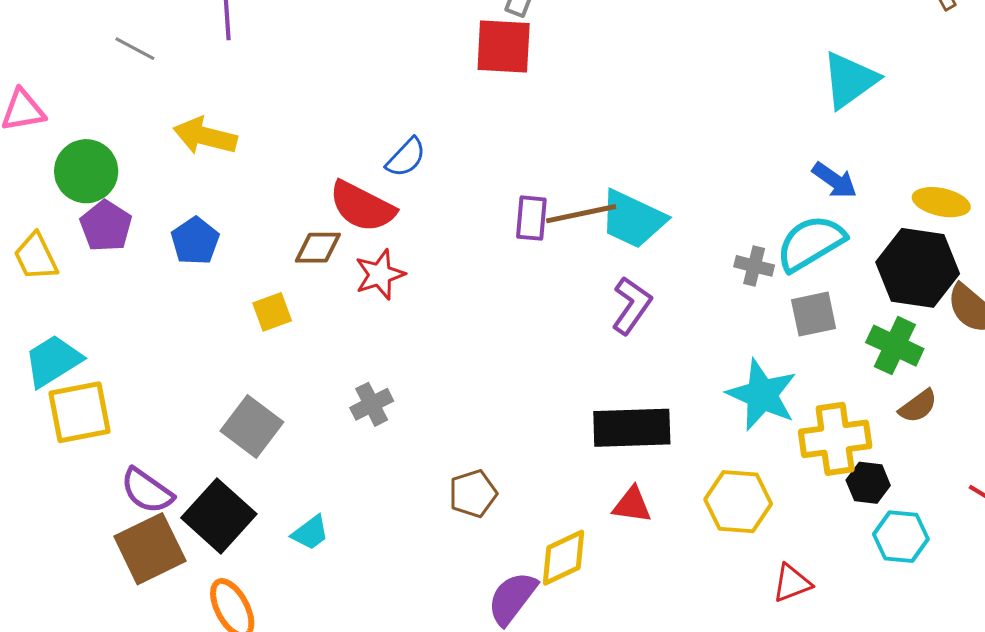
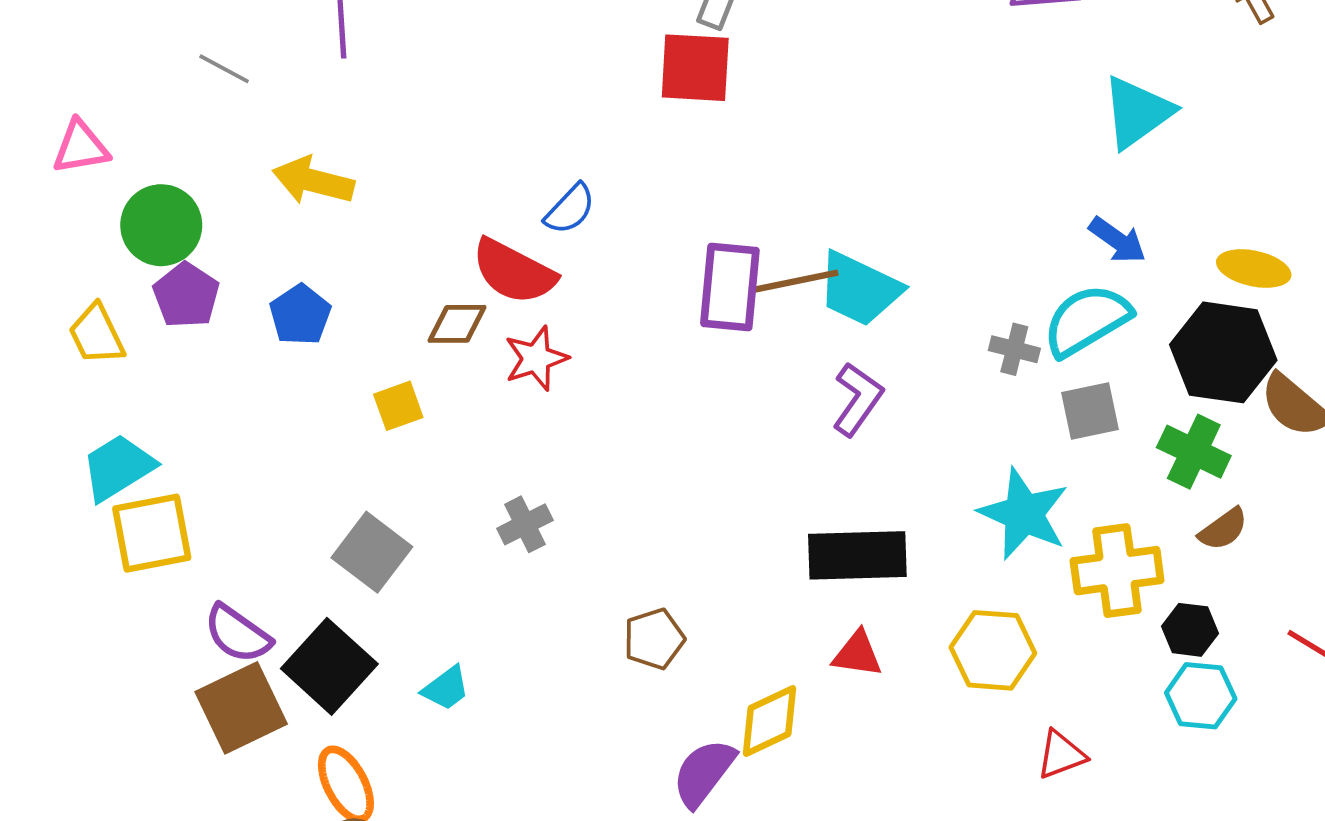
purple rectangle: (531, 218) -> (730, 287), size x1.5
black hexagon: (868, 483) -> (1190, 630), moved

